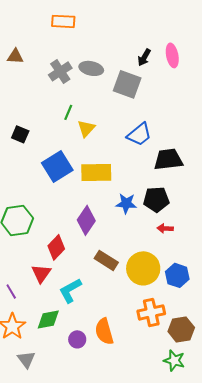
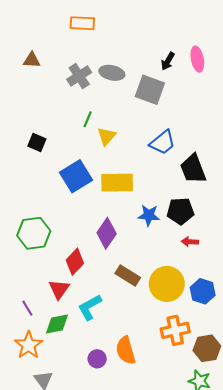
black trapezoid: (168, 159) -> (193, 169), turned -104
green diamond: (48, 319) -> (57, 324), moved

